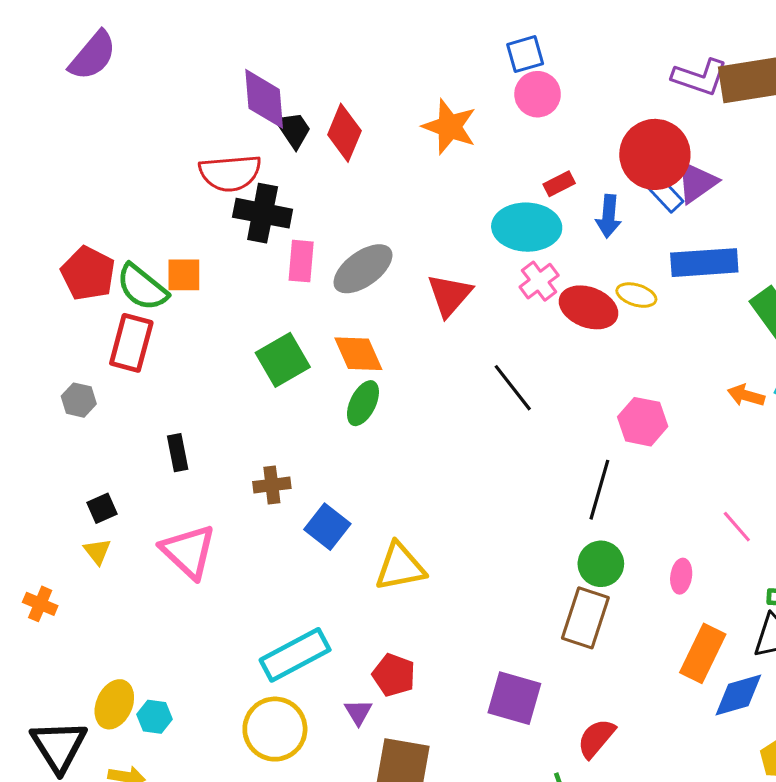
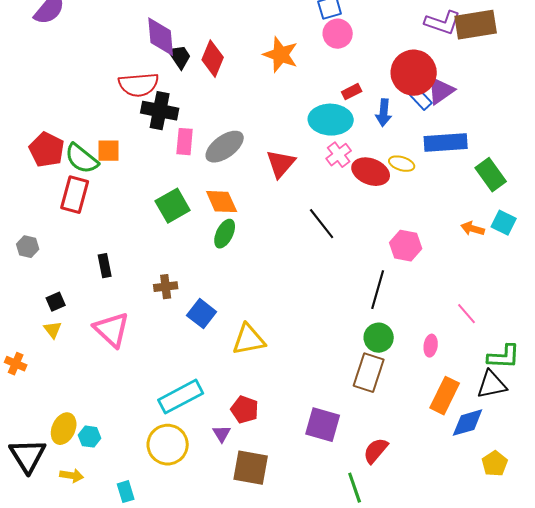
gray hexagon: (79, 400) -> (28, 247), moved

